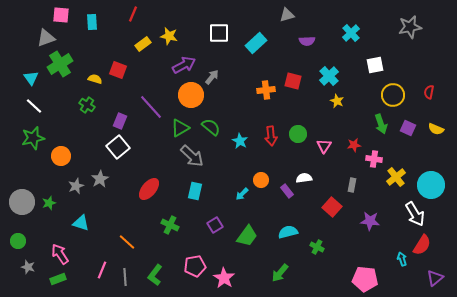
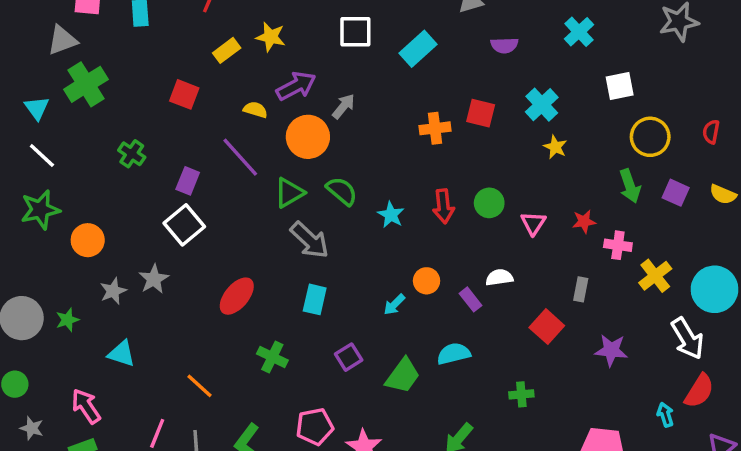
yellow semicircle: (95, 79) -> (255, 110), moved
cyan semicircle: (288, 232) -> (454, 354), moved
green cross: (317, 247) -> (521, 394), turned -32

